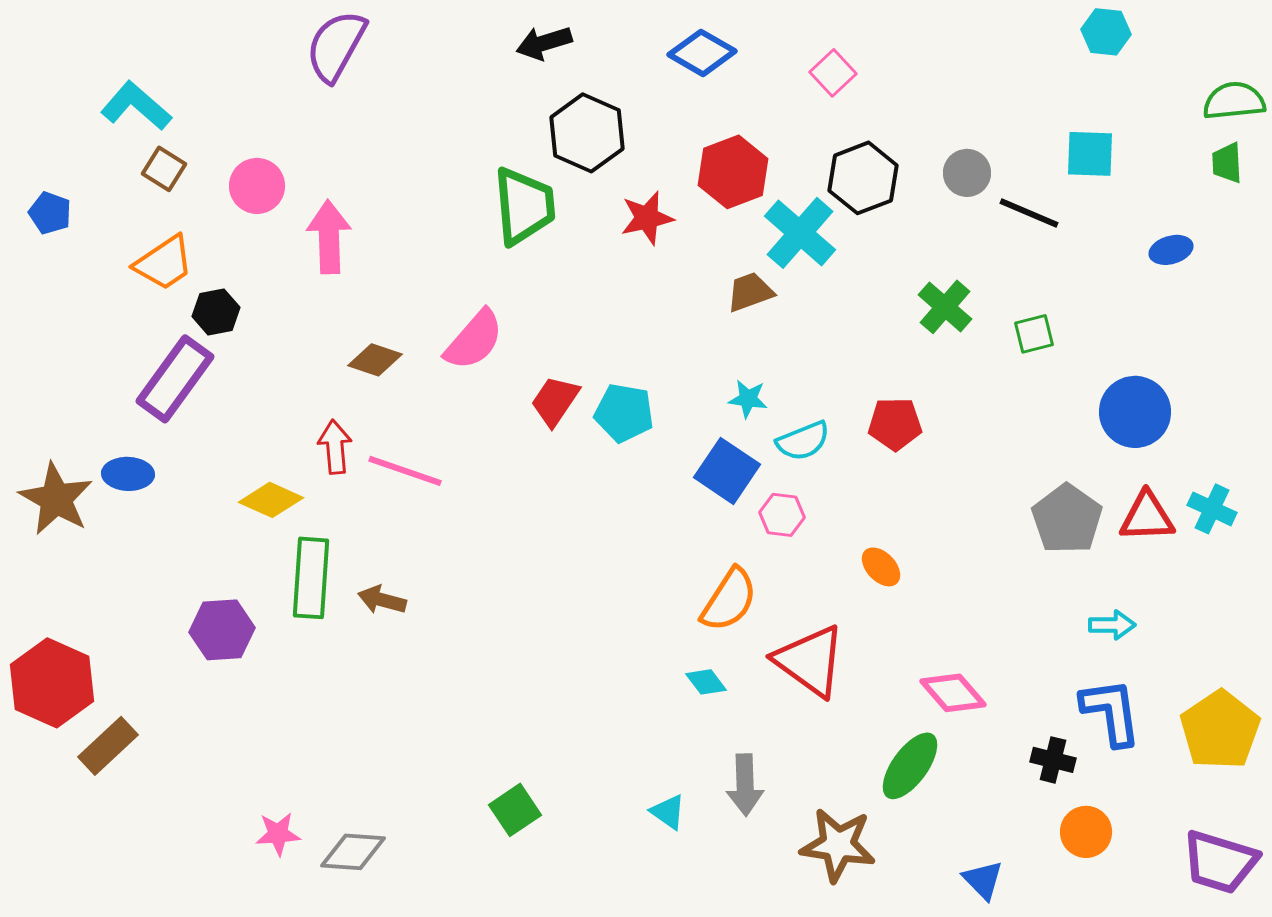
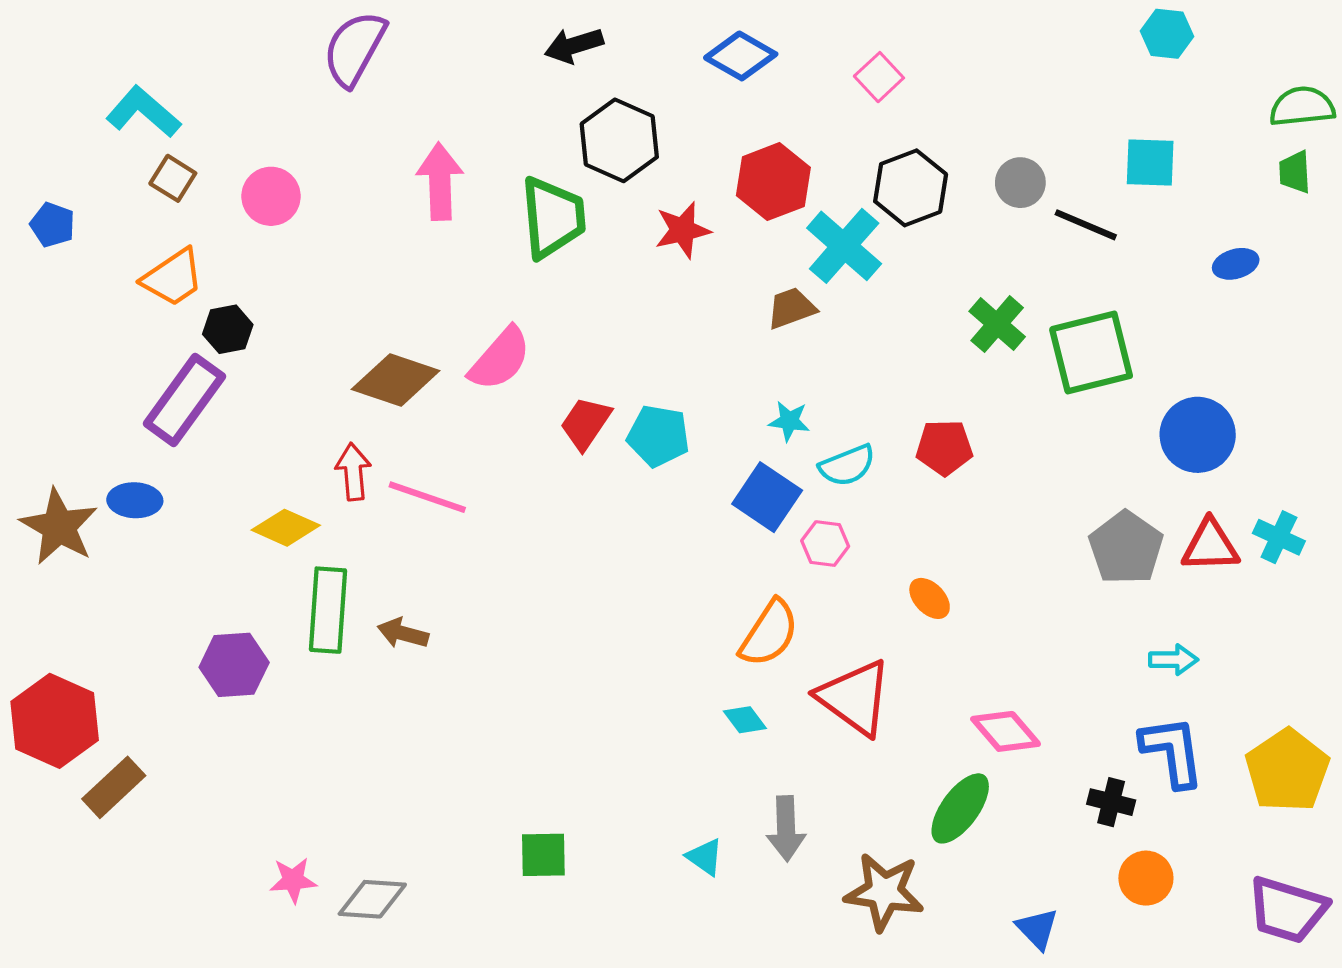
pink arrow: (329, 237) -> (440, 182), moved
green square: (1034, 334) -> (1091, 353), size x2.0
brown diamond: (375, 360) -> (396, 380), size x1.5
green square: (515, 810) -> (543, 855), turned 33

